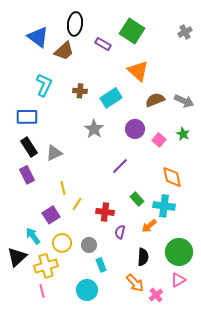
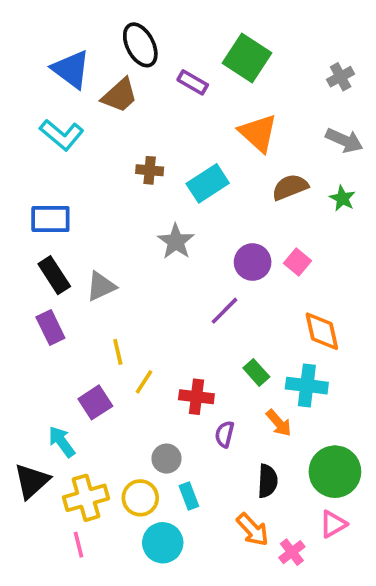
black ellipse: (75, 24) -> (140, 45), turned -35
gray cross: (185, 32) -> (341, 77), moved
cyan L-shape: (44, 85) -> (62, 135), moved, turned 105
gray arrow: (184, 101) -> (344, 140), moved
purple circle: (135, 129) -> (253, 262), moved
green star: (183, 134) -> (342, 198), moved
orange arrow: (149, 226) -> (279, 423), turned -91
yellow circle: (62, 243) -> (140, 498), moved

